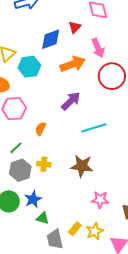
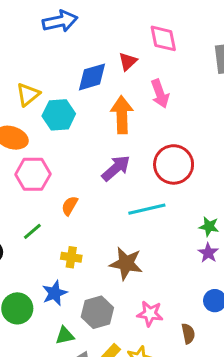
orange arrow: (73, 64) -> (122, 115), turned -75
red circle: (112, 76) -> (174, 164), moved
gray hexagon: (20, 170) -> (97, 312), moved
blue star: (33, 199) -> (55, 293), moved
green triangle: (43, 218) -> (65, 336), turned -32

